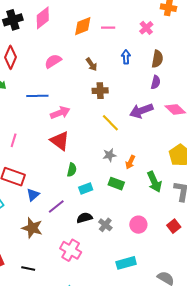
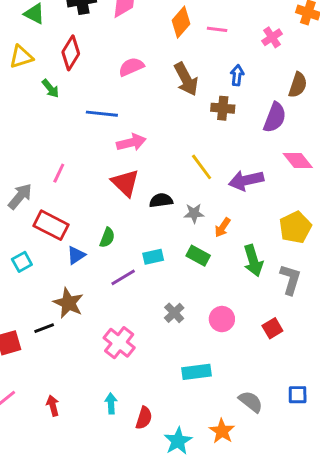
orange diamond: (83, 26) -> (181, 22), turned -35
brown semicircle: (157, 59) -> (298, 85), moved
brown arrow: (92, 64) -> (186, 79), size x1.6
purple semicircle: (156, 82) -> (275, 117), size x1.5
brown cross: (100, 91) -> (223, 108), moved
purple arrow: (141, 111) -> (246, 180), moved
green semicircle: (72, 170) -> (107, 238), moved
purple line: (56, 206) -> (123, 277), moved
black semicircle: (84, 218) -> (161, 200), moved
black line: (28, 269) -> (44, 328), moved, turned -40

